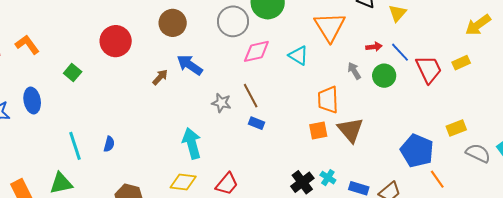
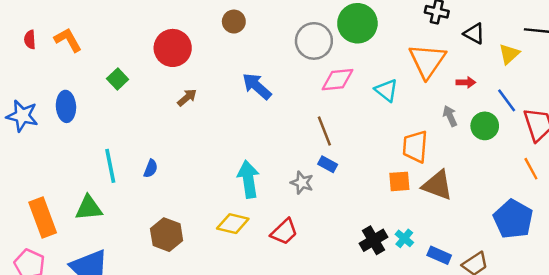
brown circle: (173, 23) -> (234, 22), moved, size x0.7
red arrow: (374, 47) -> (466, 82), moved
brown arrow: (160, 77) -> (187, 98), moved
gray star: (221, 103) -> (302, 183), moved
brown triangle: (350, 130) -> (437, 185), turned -36
orange line: (437, 179) -> (531, 169), moved

